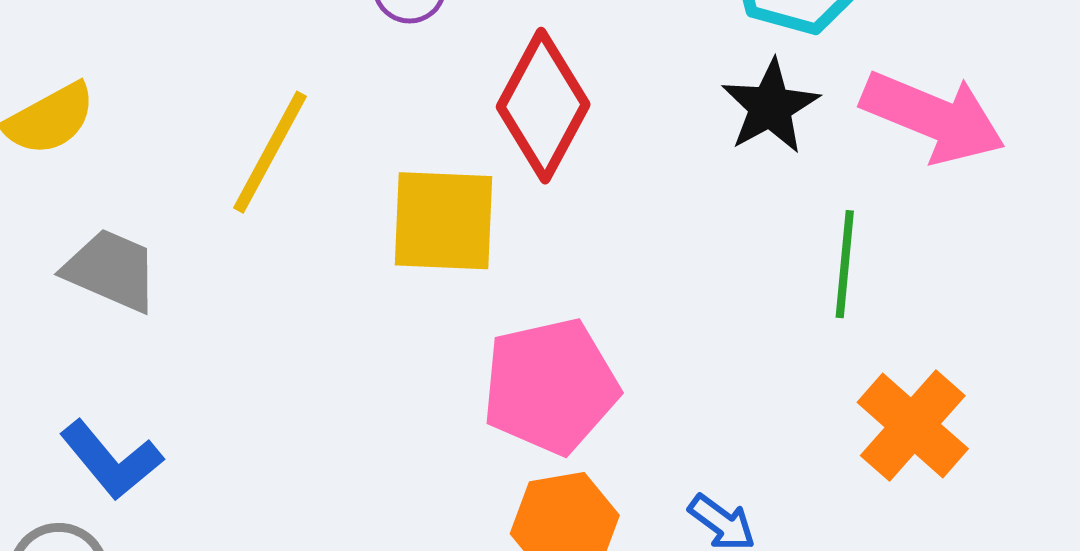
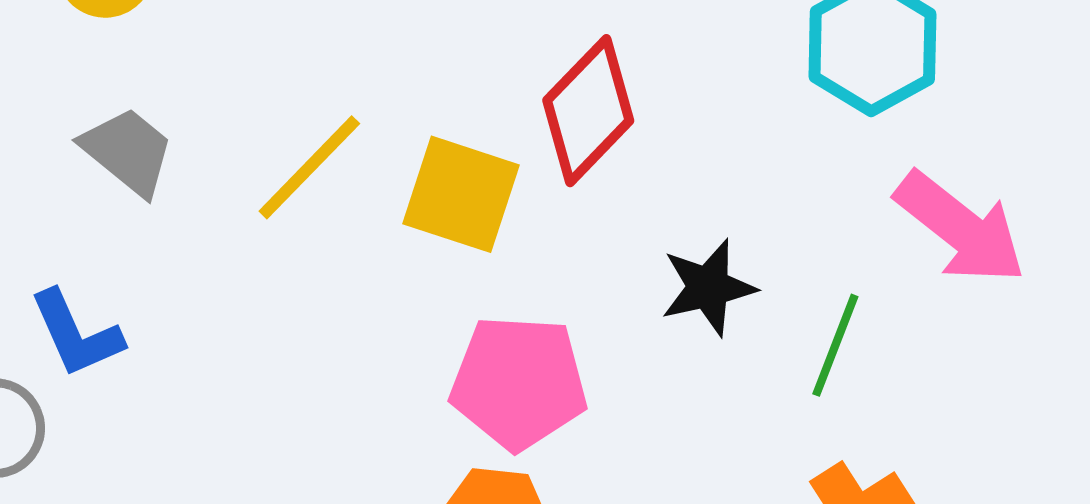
black star: (770, 107) -> (708, 287), moved
yellow line: (270, 152) -> (309, 167), moved

